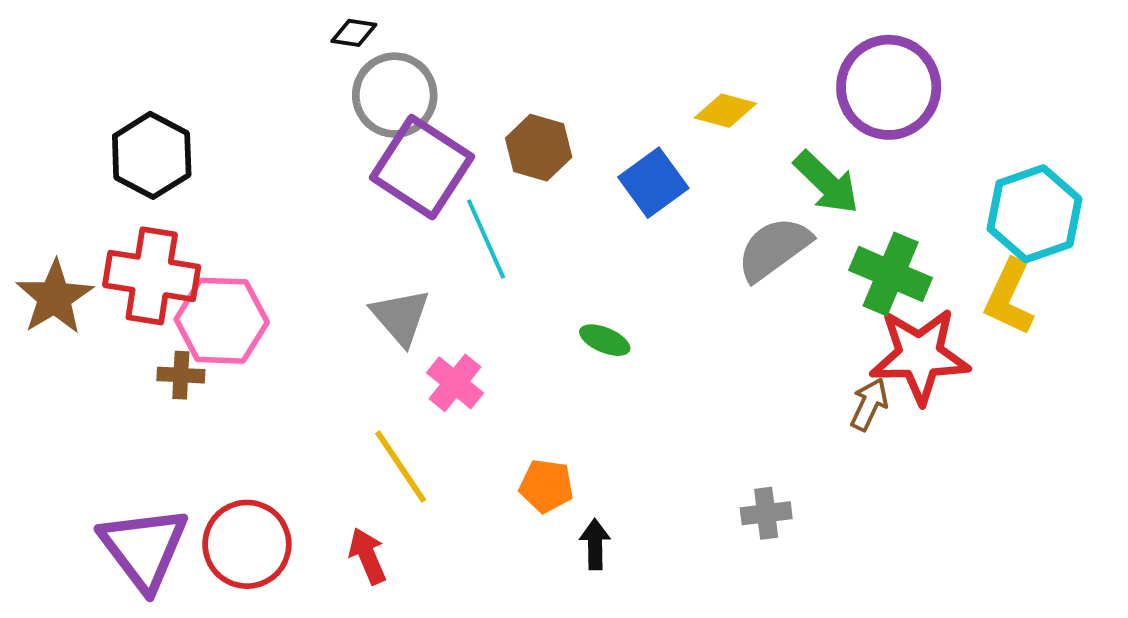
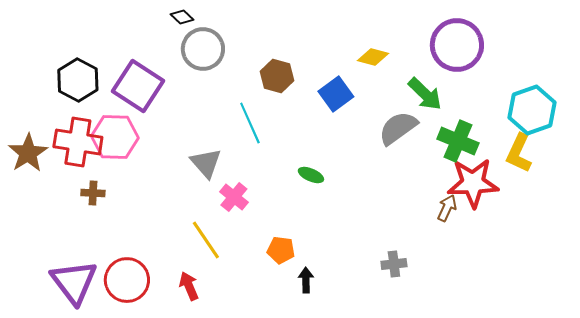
black diamond: (354, 33) -> (182, 17), turned 35
purple square: (422, 167) -> (138, 86), moved
pink hexagon: (222, 321) -> (115, 137), moved

